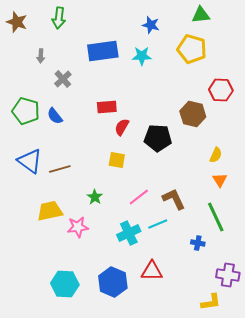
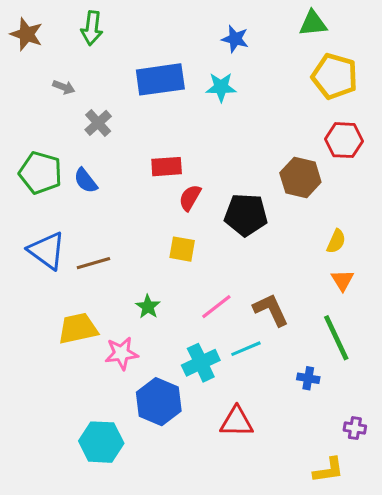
yellow pentagon: (192, 49) -> (335, 76), moved
gray arrow: (41, 56) -> (64, 87), turned -72
purple cross: (228, 275) -> (355, 428), size x0.6
blue hexagon: (113, 282) -> (159, 402), moved

